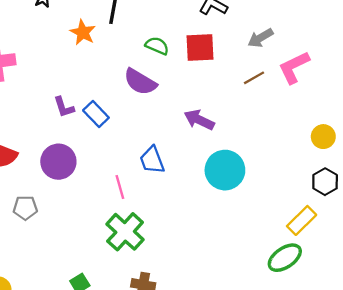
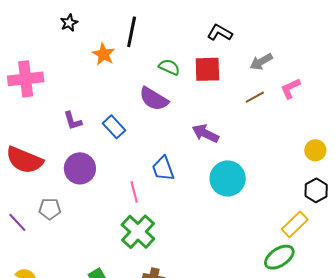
pink L-shape: (294, 67) -> (290, 88), size x0.7
purple L-shape: (64, 107) -> (73, 121), moved

